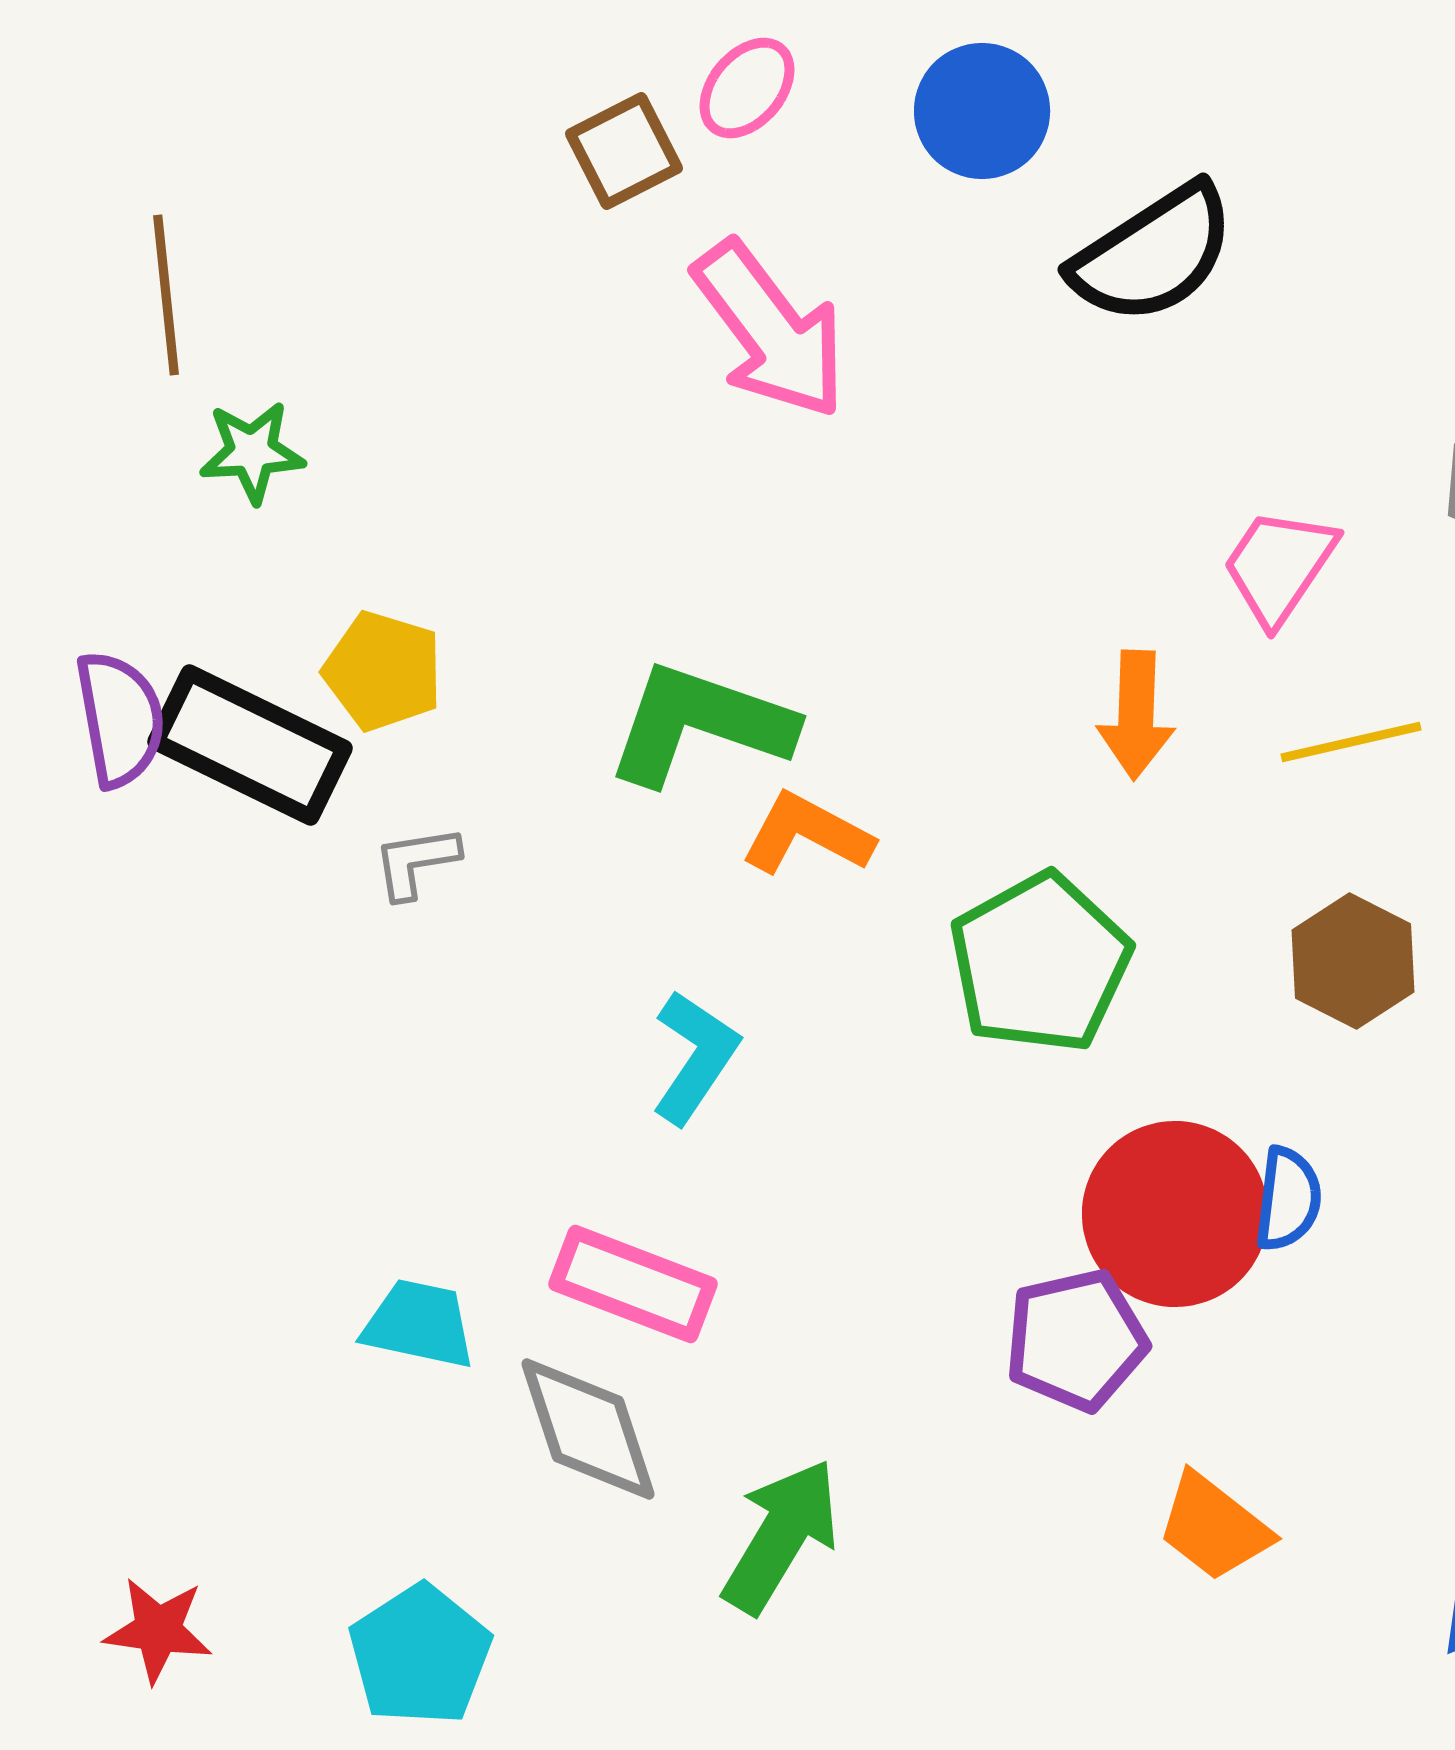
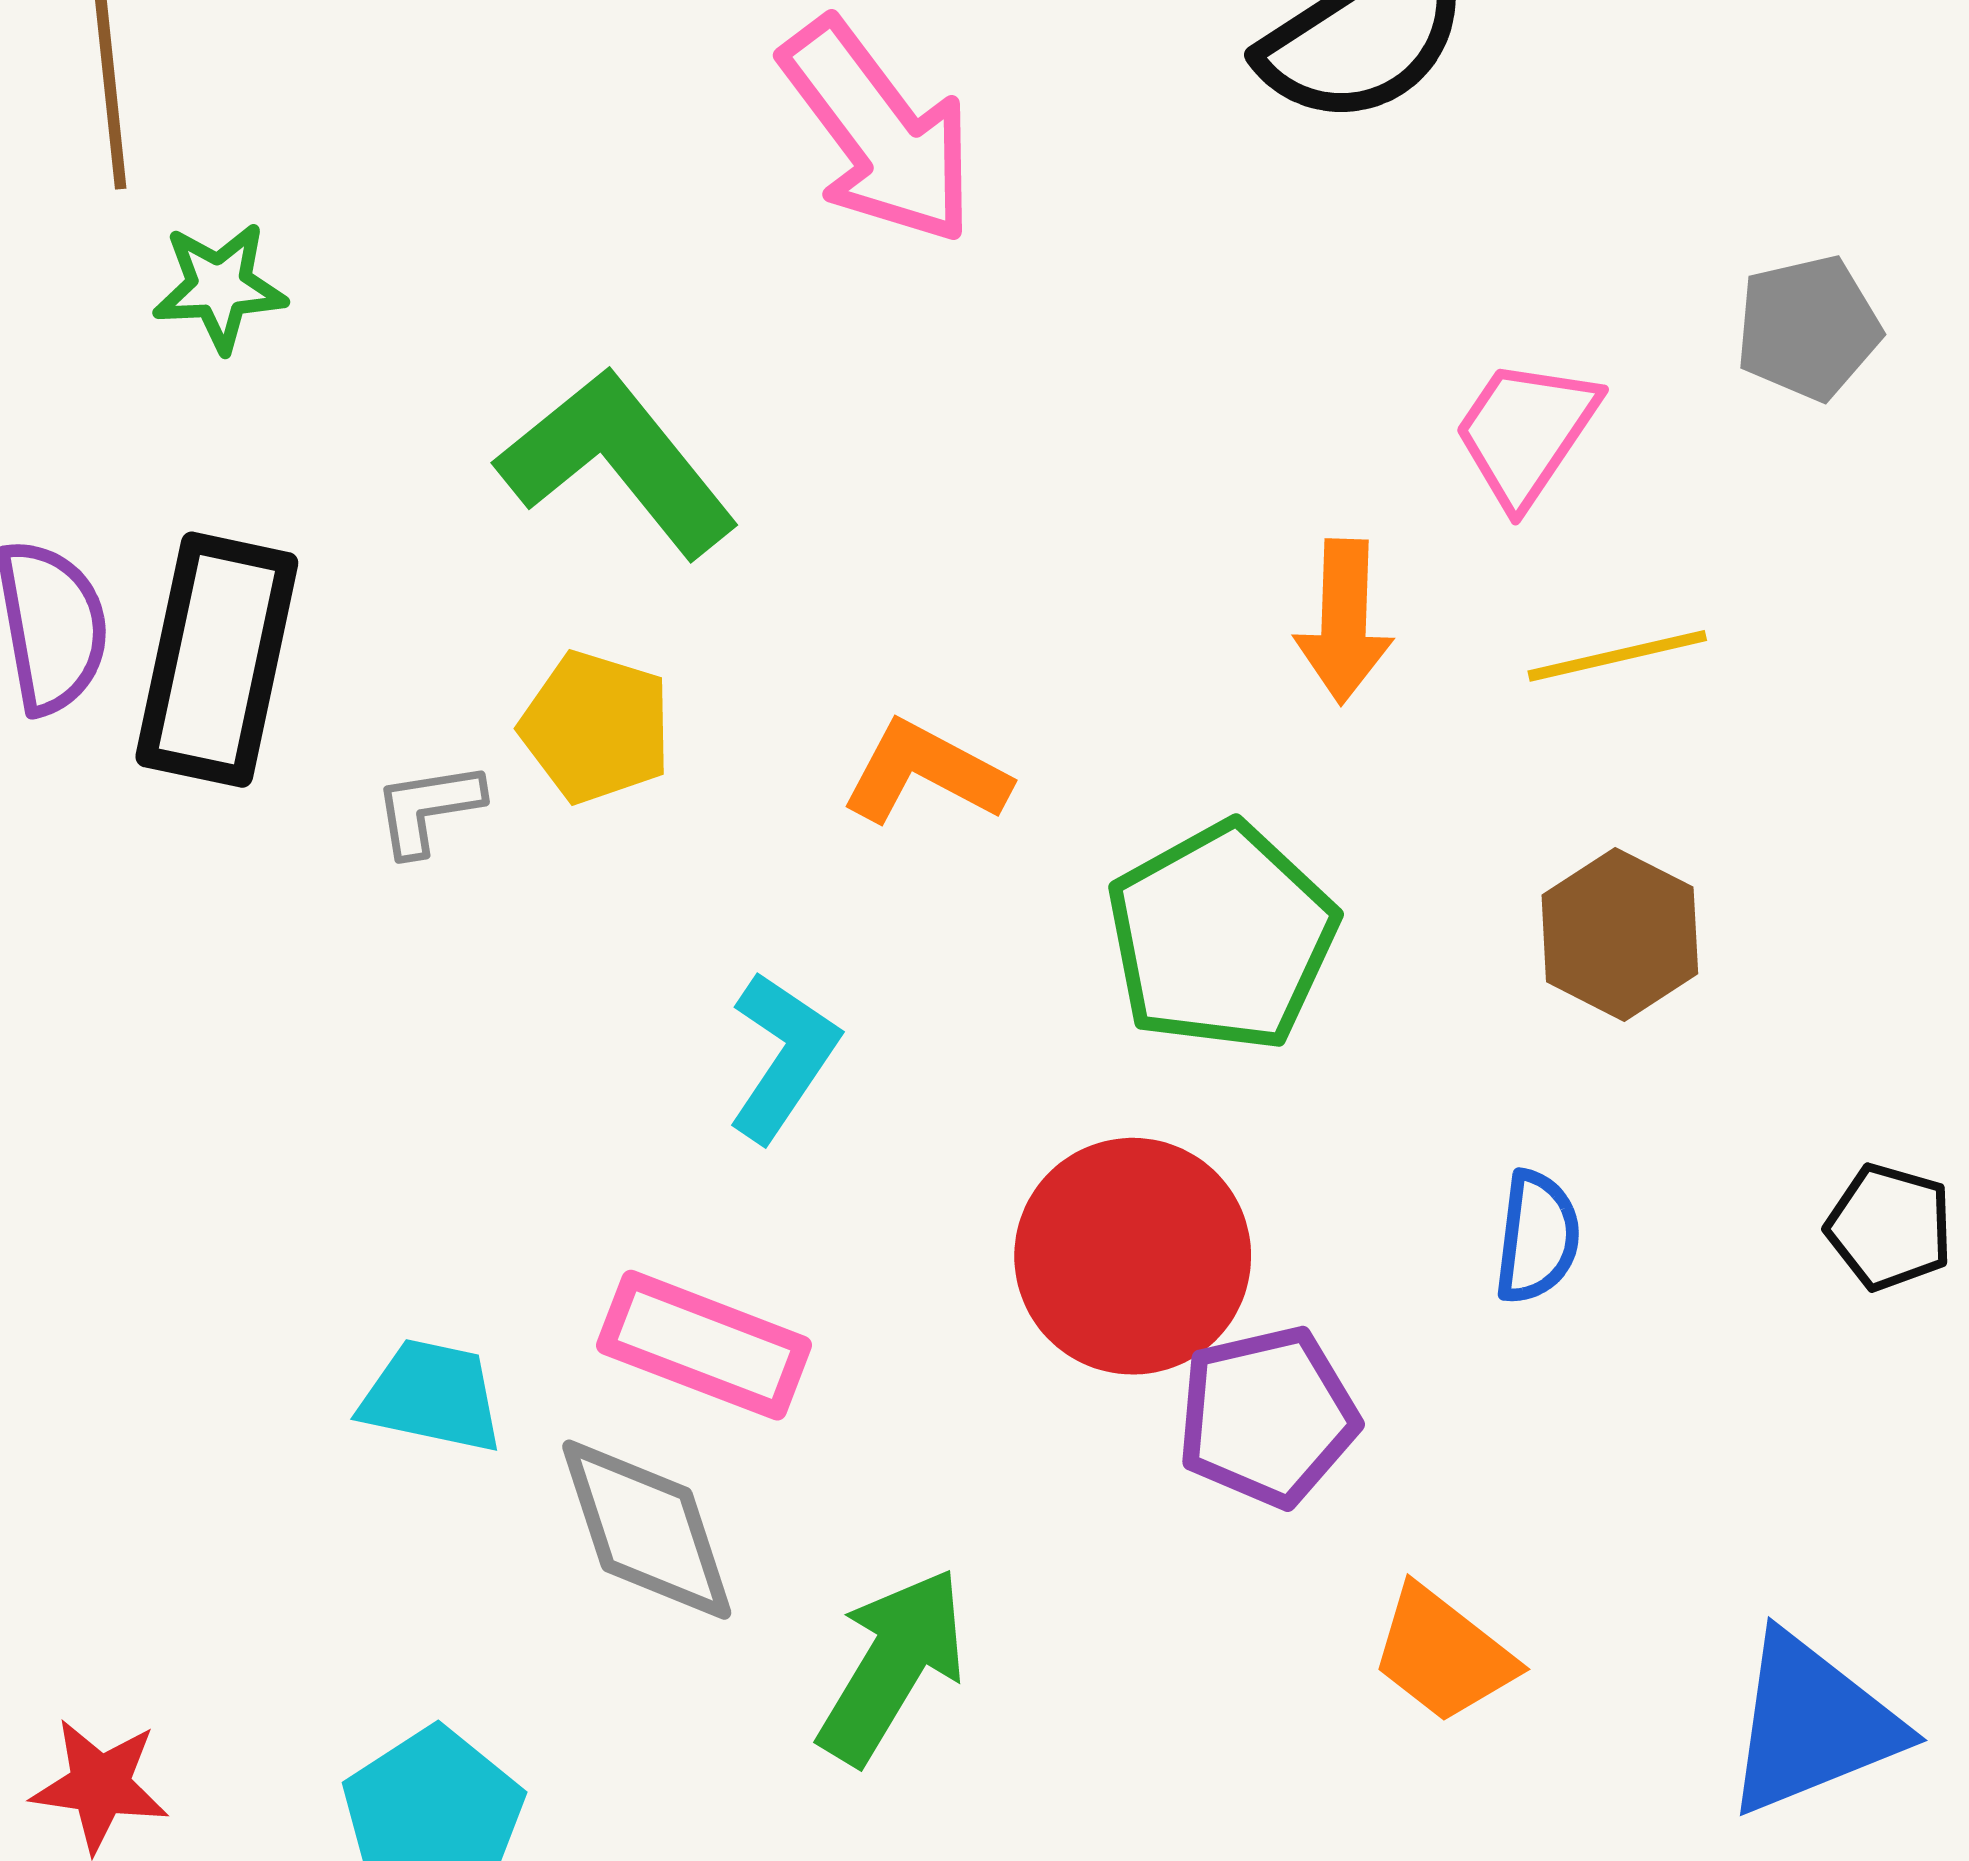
yellow pentagon: (383, 671) -> (596, 727), moved
green L-shape: (700, 724) -> (618, 463), moved, turned 32
black rectangle: (250, 745) -> (217, 660), turned 76
red circle: (1175, 1214) -> (1133, 1256), moved

